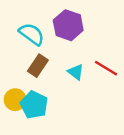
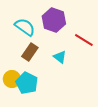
red line: (106, 68) -> (84, 40), moved

